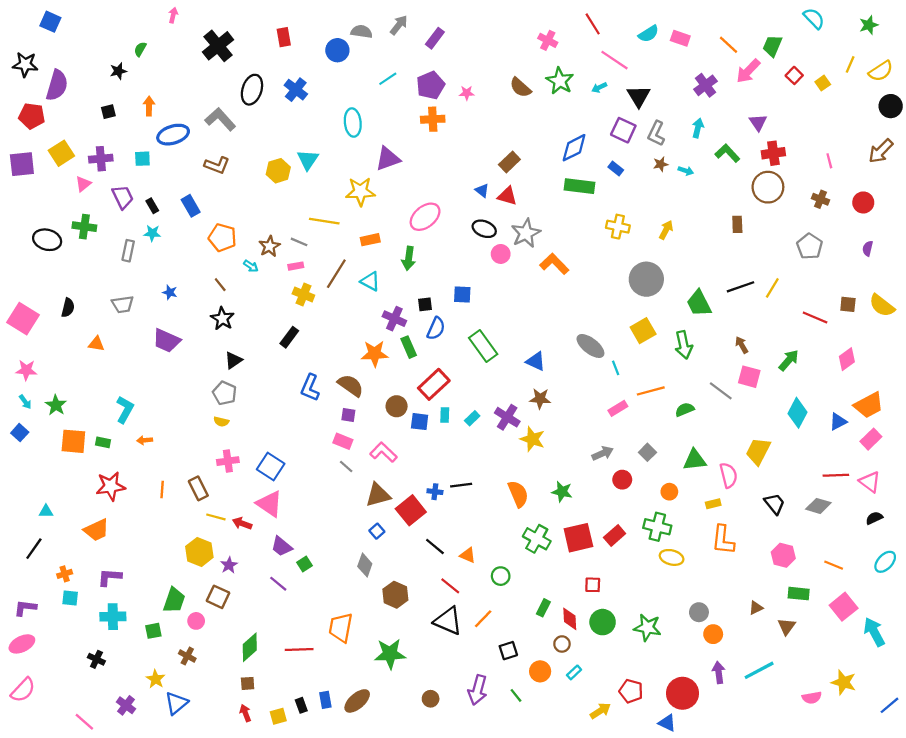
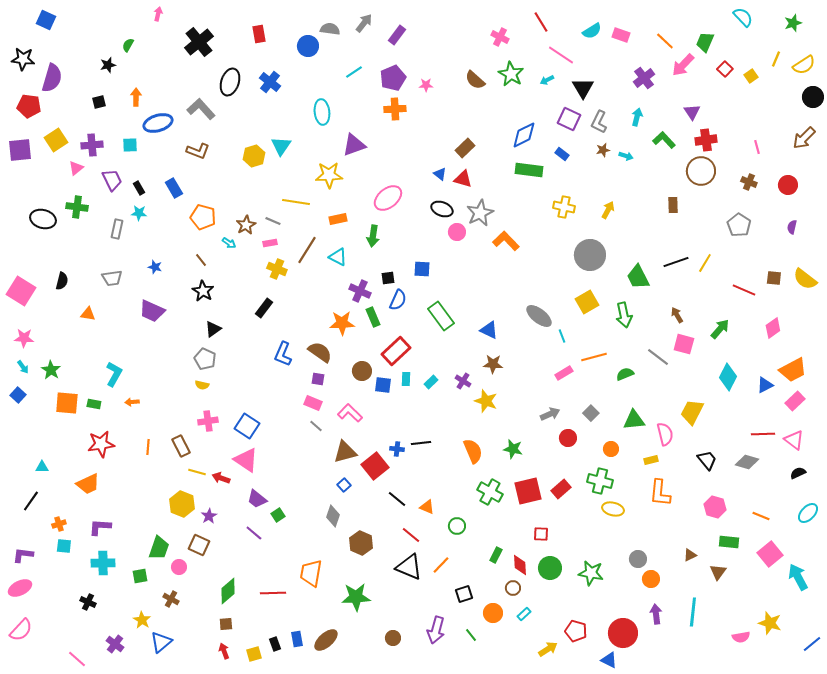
purple cross: (507, 417) -> (463, 381), size x0.7
cyan line: (759, 670) -> (693, 612), turned -56

